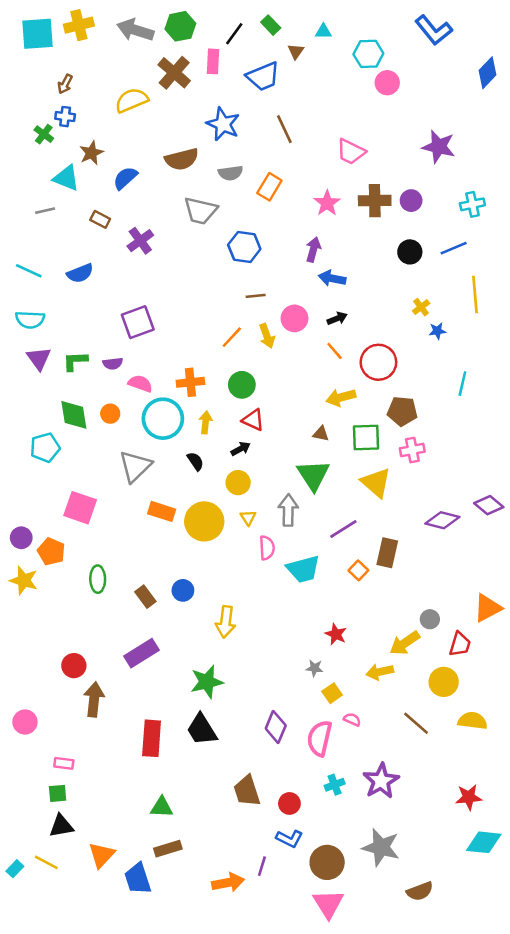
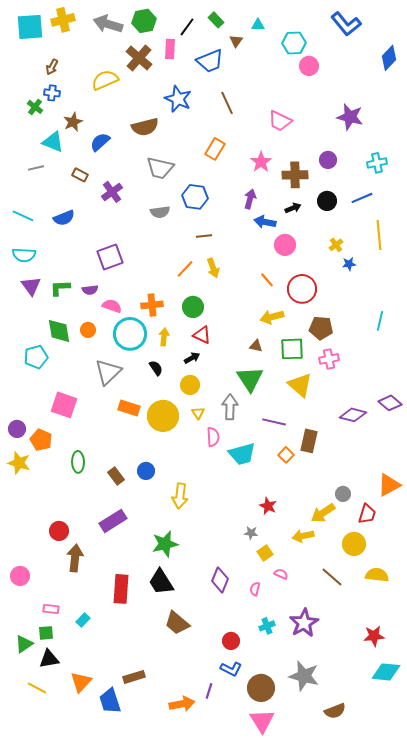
gray semicircle: (231, 173) -> (160, 212), moved
brown cross: (375, 201) -> (295, 175), moved
pink circle: (294, 318) -> (285, 245), moved
black arrow: (337, 318) -> (293, 208), moved
cyan line: (462, 384) -> (380, 321), moved
purple line: (343, 529) -> (274, 422), turned 45
pink semicircle: (320, 738) -> (255, 589), size x0.5
brown trapezoid: (247, 791) -> (177, 623), moved, turned -32
green triangle: (162, 807) -> (24, 644), moved, turned -36
cyan rectangle: (15, 869) -> (83, 620), moved

